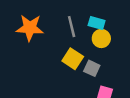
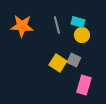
yellow square: (73, 59) -> (58, 63), moved

